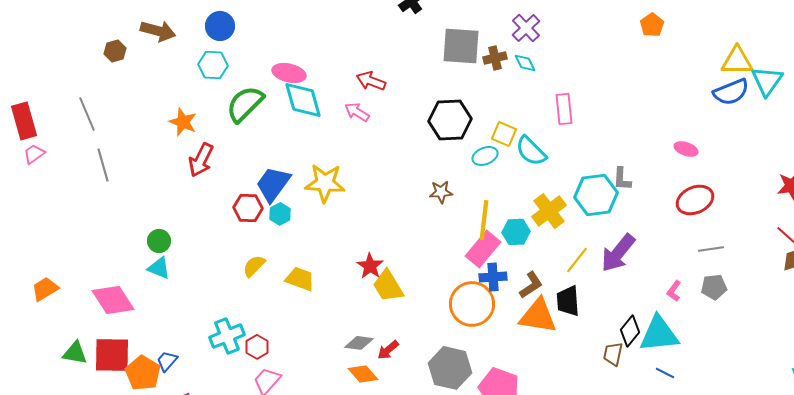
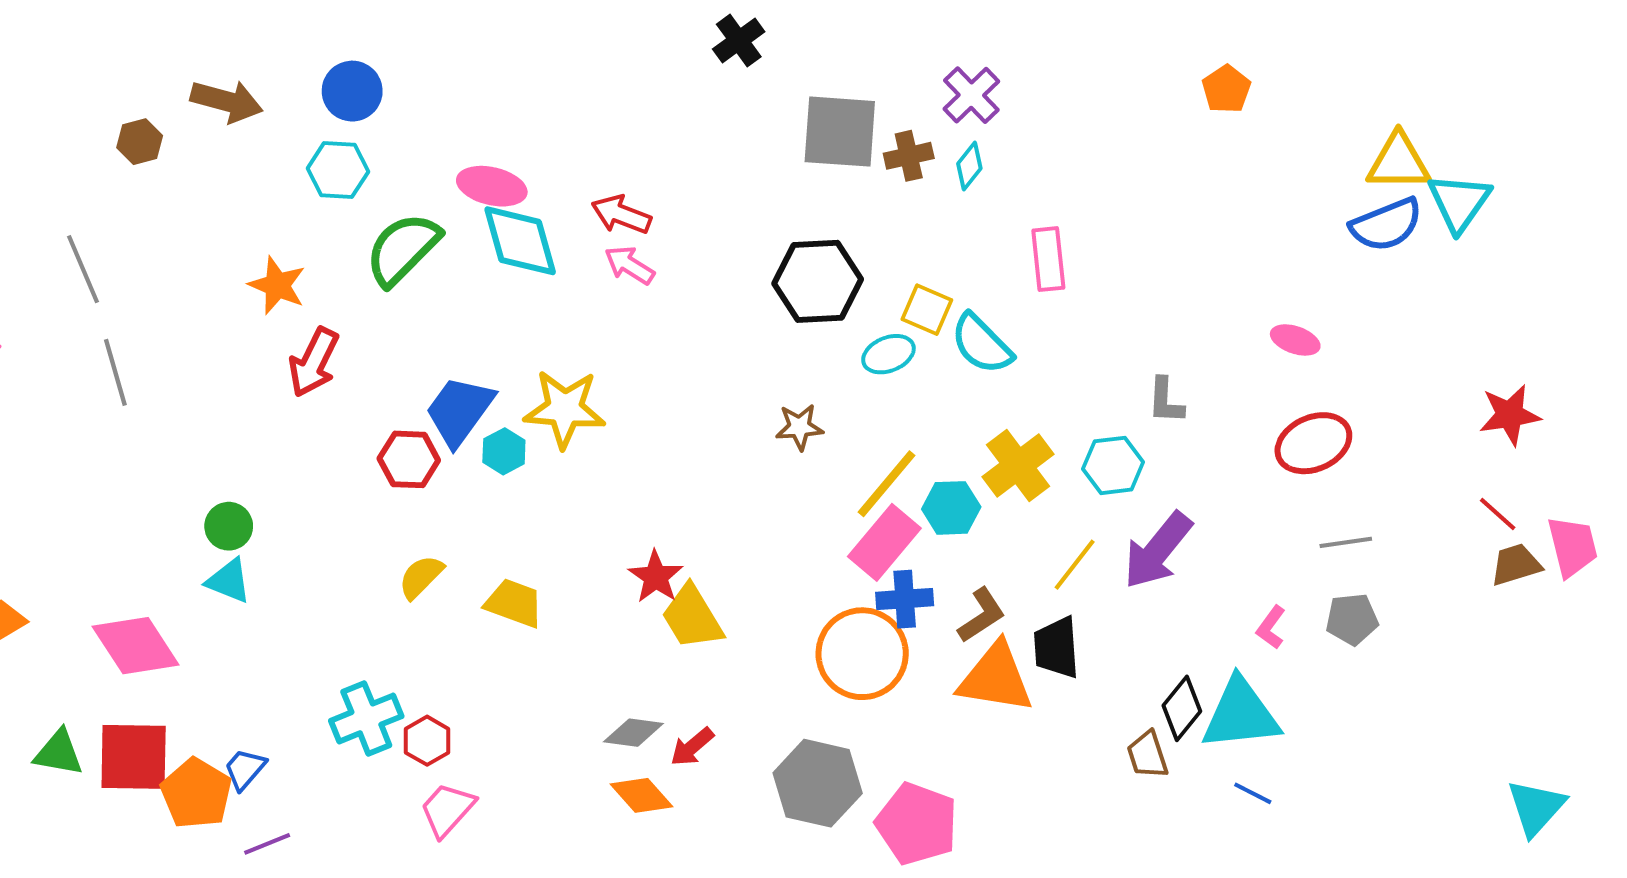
cyan diamond: (525, 63) -> (969, 166), turned 65
red arrow: (371, 81) -> (621, 215), moved
cyan hexagon: (596, 195) -> (1113, 465), moved, size x0.7
cyan hexagon: (280, 214) -> (504, 451), moved
yellow line: (484, 220) -> (886, 484), turned 33
brown trapezoid: (613, 354) -> (1147, 755), turned -30

